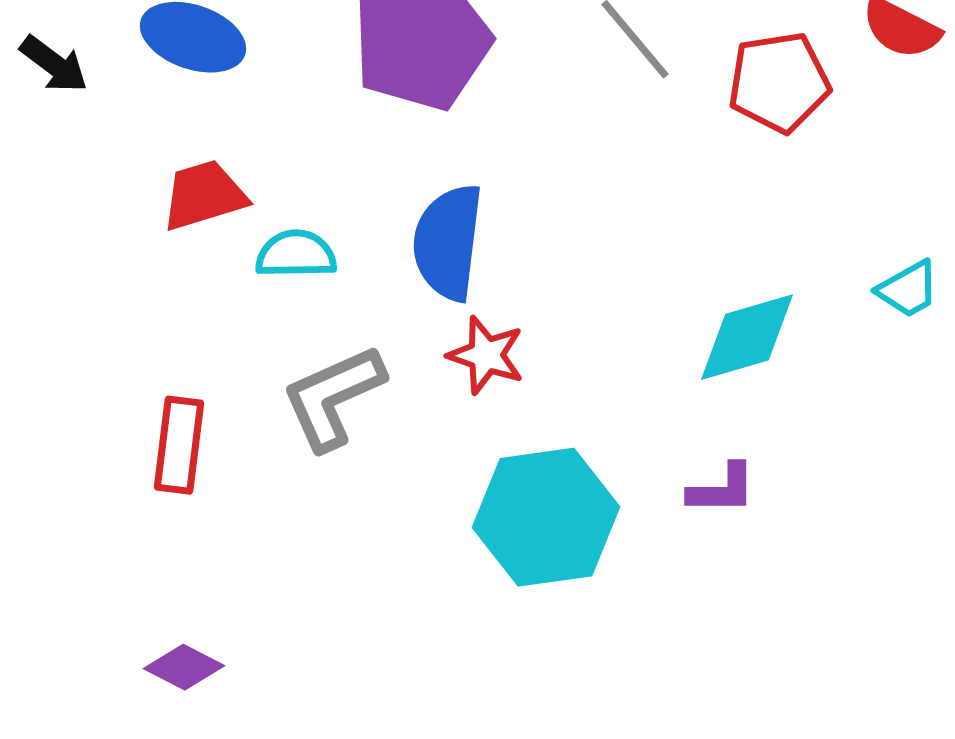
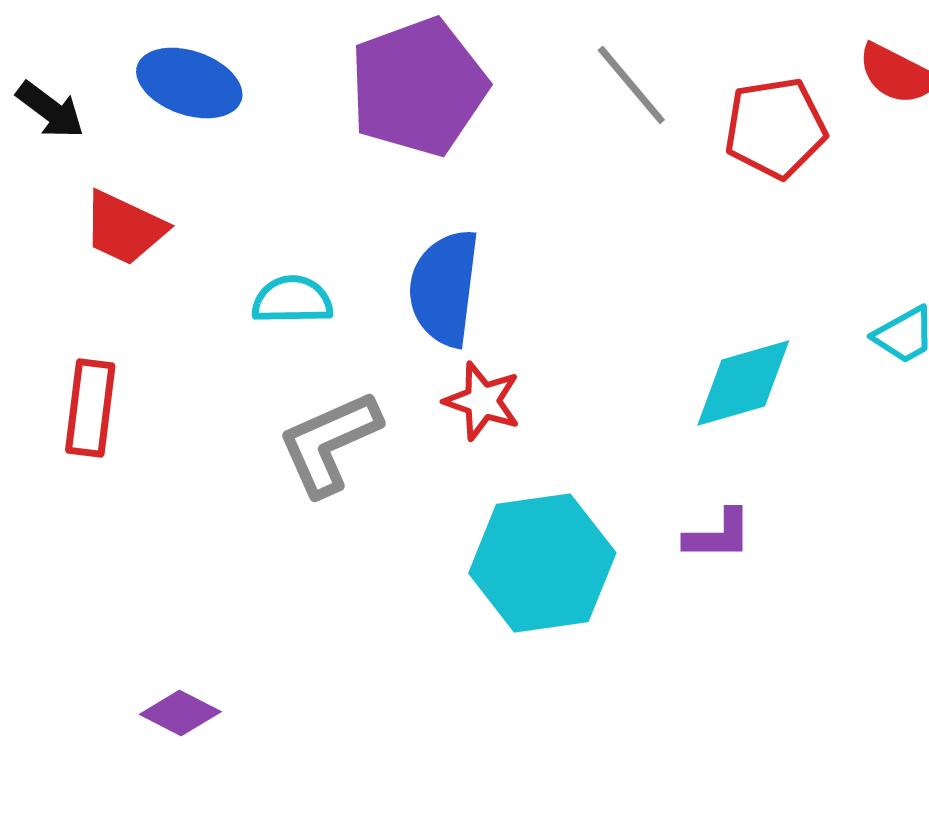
red trapezoid: (204, 195) -> (124, 228), moved, turned -138
red rectangle: (179, 445) -> (90, 408), moved

